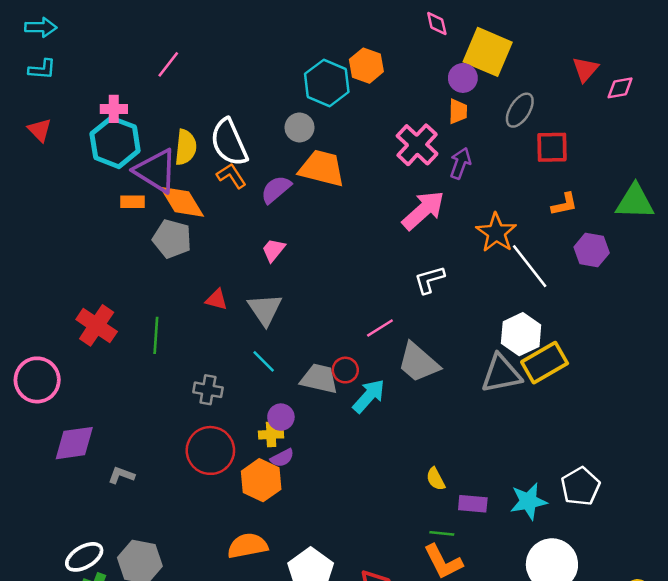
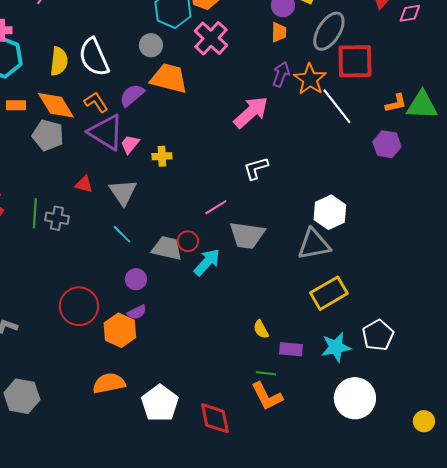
gray ellipse: (520, 110) -> (329, 31), size x1.4
pink cross: (417, 145) -> (211, 38), moved
red square: (552, 147) -> (355, 61), size x1.4
purple triangle: (156, 171) -> (106, 132), moved
orange L-shape: (231, 176) -> (96, 102), moved
orange L-shape: (564, 204) -> (396, 103), moved
orange star: (496, 233) -> (310, 79), moved
white line: (530, 266) -> (337, 106), moved
gray trapezoid: (418, 363) -> (247, 235), turned -33
yellow rectangle: (545, 363) -> (329, 293), moved
gray cross: (208, 390) -> (57, 218), moved
yellow cross: (271, 434) -> (162, 156), moved

